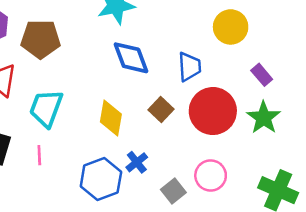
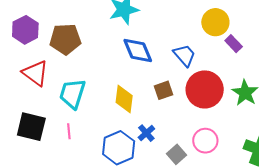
blue trapezoid: (189, 67) -> (184, 55), turned -35
purple rectangle: (262, 75) -> (234, 44), moved
brown square: (161, 109) -> (164, 90), turned 30

